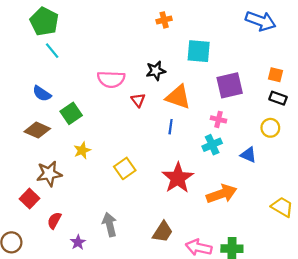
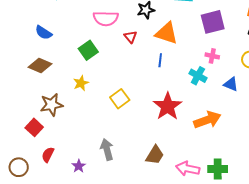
green square: (71, 113) -> (88, 50), moved
pink cross: (218, 119) -> (212, 56), moved
cyan cross: (212, 145) -> (198, 76), turned -36
red semicircle: (54, 220) -> (48, 155), moved

